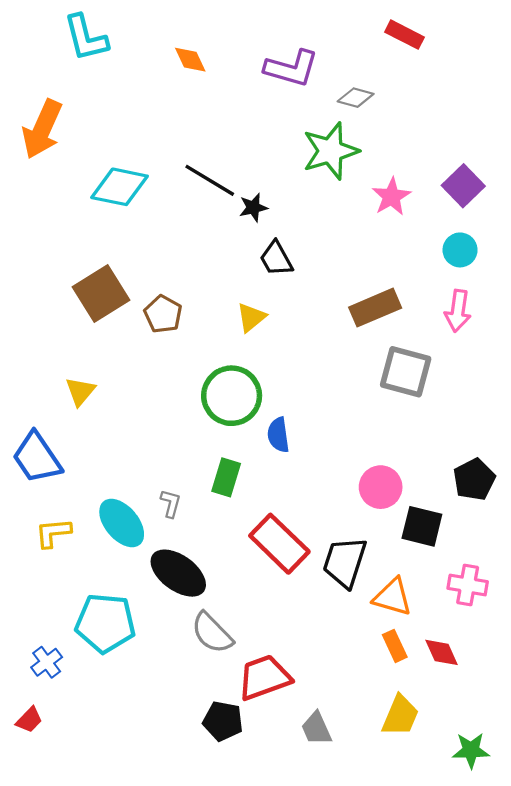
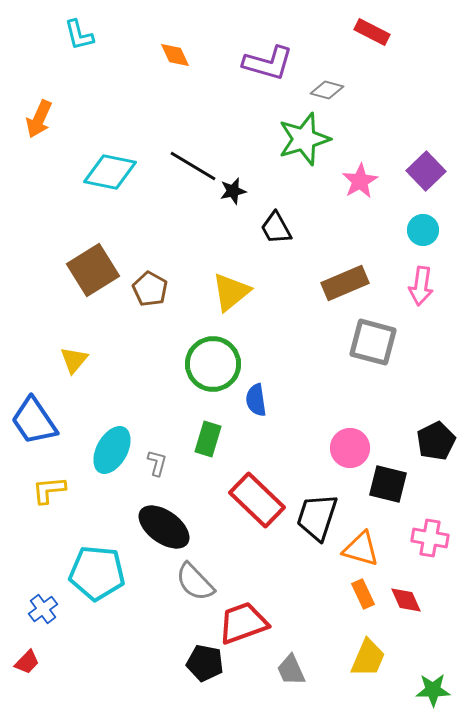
cyan L-shape: (86, 38) -> (79, 35), size x0.7
orange arrow: (42, 129) -> (39, 119), size x0.7
black trapezoid: (276, 259) -> (276, 228), moved
yellow triangle: (251, 317) -> (231, 292), size x1.4
cyan ellipse: (122, 523) -> (112, 450), moved, turned 69

